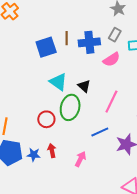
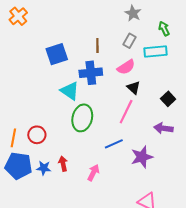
brown line: (67, 38) -> (97, 46), moved
blue cross: (89, 42) -> (91, 73), moved
black triangle: (84, 86) -> (134, 88), moved
red circle: (46, 119) -> (37, 135), moved

